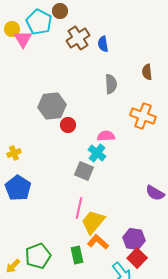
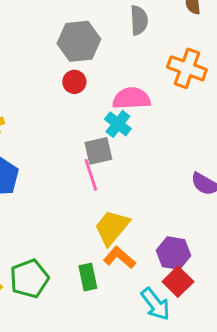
gray hexagon: (52, 106) -> (79, 41), moved
pink semicircle: (106, 136) -> (131, 98), size x1.4
gray square: (84, 171) -> (98, 151), turned -36
pink line: (79, 208) -> (91, 175), moved, turned -30

